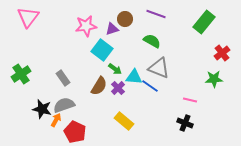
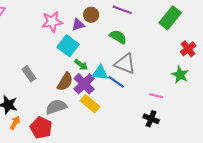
green star: (214, 79) -> (180, 75), turned 30
purple cross: (118, 88) -> (84, 84), size x1.5
gray semicircle: (64, 105) -> (56, 107), moved
orange arrow: (56, 120) -> (15, 123), moved
yellow rectangle: (124, 121) -> (90, 104), moved

